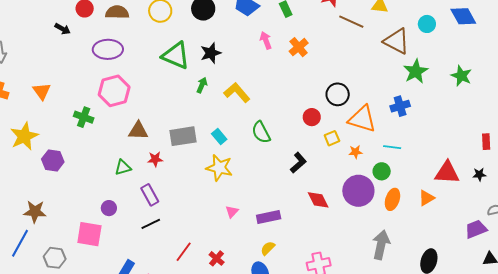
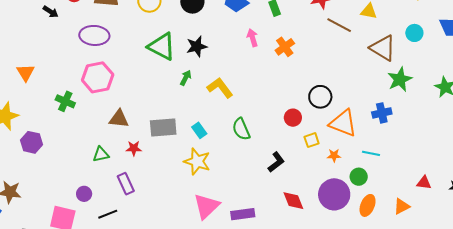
red triangle: (447, 173) -> (424, 183), size x0.6
pink triangle: (232, 212) -> (206, 206), size x2.0
black line: (151, 224) -> (108, 214), moved

